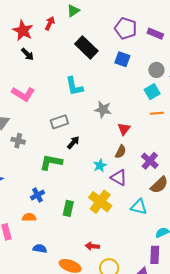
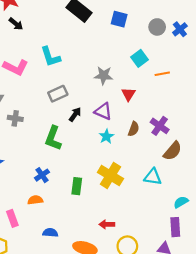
cyan L-shape: (74, 86) -> (50, 57), moved
cyan square: (152, 92) -> (140, 58), moved
brown semicircle: (121, 152) -> (134, 129), moved
green L-shape: (51, 162) -> (53, 138), turned -75
purple triangle: (119, 178) -> (103, 111), moved

